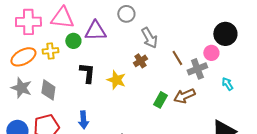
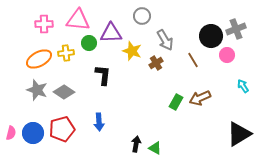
pink cross: (28, 22) -> (44, 24), size x0.7
black circle: (225, 34) -> (211, 36), moved
gray cross: (197, 69) -> (236, 29), moved
yellow star: (116, 80) -> (132, 51), moved
gray diamond: (48, 90) -> (64, 92), turned -65

